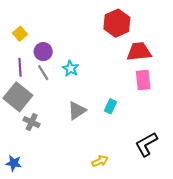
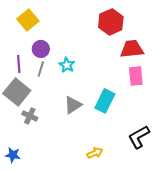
yellow square: (20, 34) -> (28, 20), moved, size x1.5
gray line: (43, 73) -> (41, 69), turned 49
cyan rectangle: (111, 106) -> (105, 101), size x1.6

